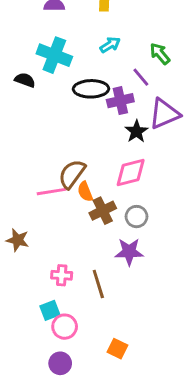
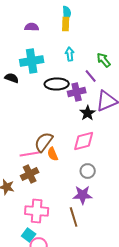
cyan arrow: (110, 45) -> (70, 54), turned -64
cyan cross: (54, 55) -> (32, 61), turned -30
brown cross: (103, 211) -> (30, 174), moved
pink cross: (62, 275) -> (37, 211), size x1.6
brown line: (98, 284) -> (74, 217), moved
cyan square: (50, 310) -> (29, 235), turned -32

